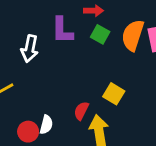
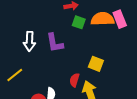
purple L-shape: (62, 30) -> (55, 43), moved
orange semicircle: (133, 35) -> (103, 19), turned 80

